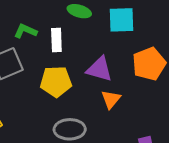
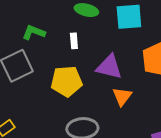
white rectangle: (56, 40) -> (74, 41), moved, size x0.7

